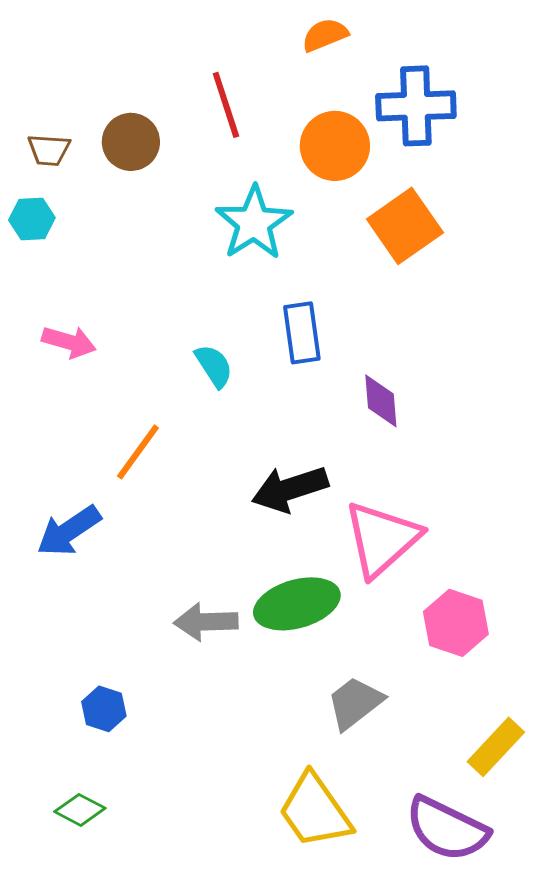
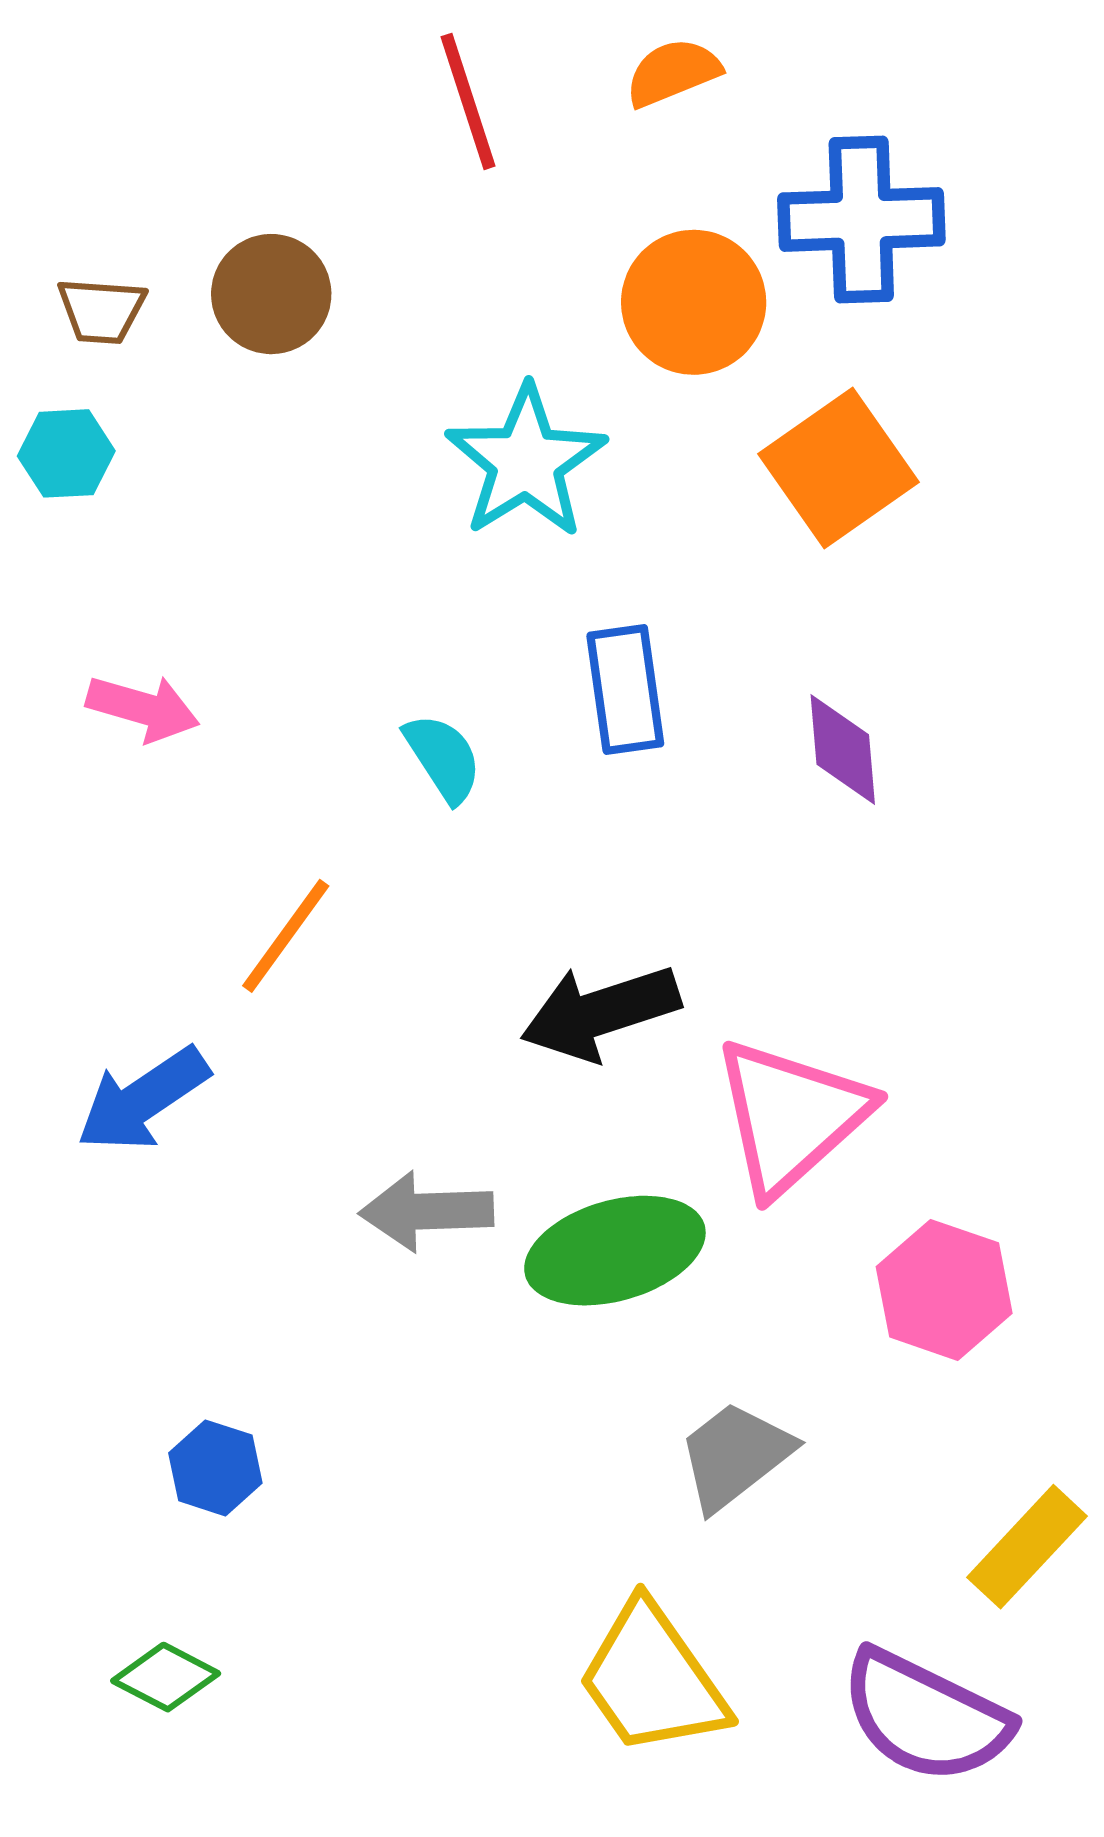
red line: (226, 105) -> (468, 101), moved
purple diamond: (381, 401) -> (843, 750), moved
gray arrow: (206, 622) -> (427, 1211), moved

